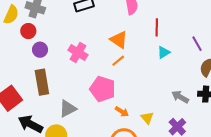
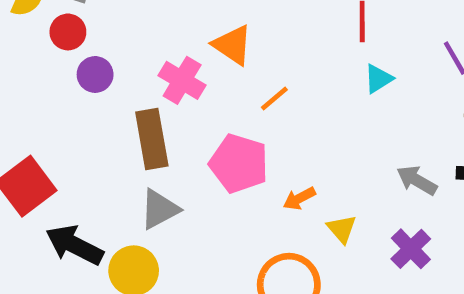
orange triangle: (119, 40) -> (232, 45), moved
brown rectangle: (42, 82) -> (152, 139), moved
orange arrow: (122, 112) -> (299, 198), moved, turned 120

